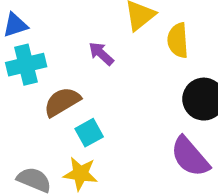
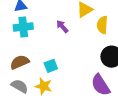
brown semicircle: (62, 102) -> (20, 62), moved

